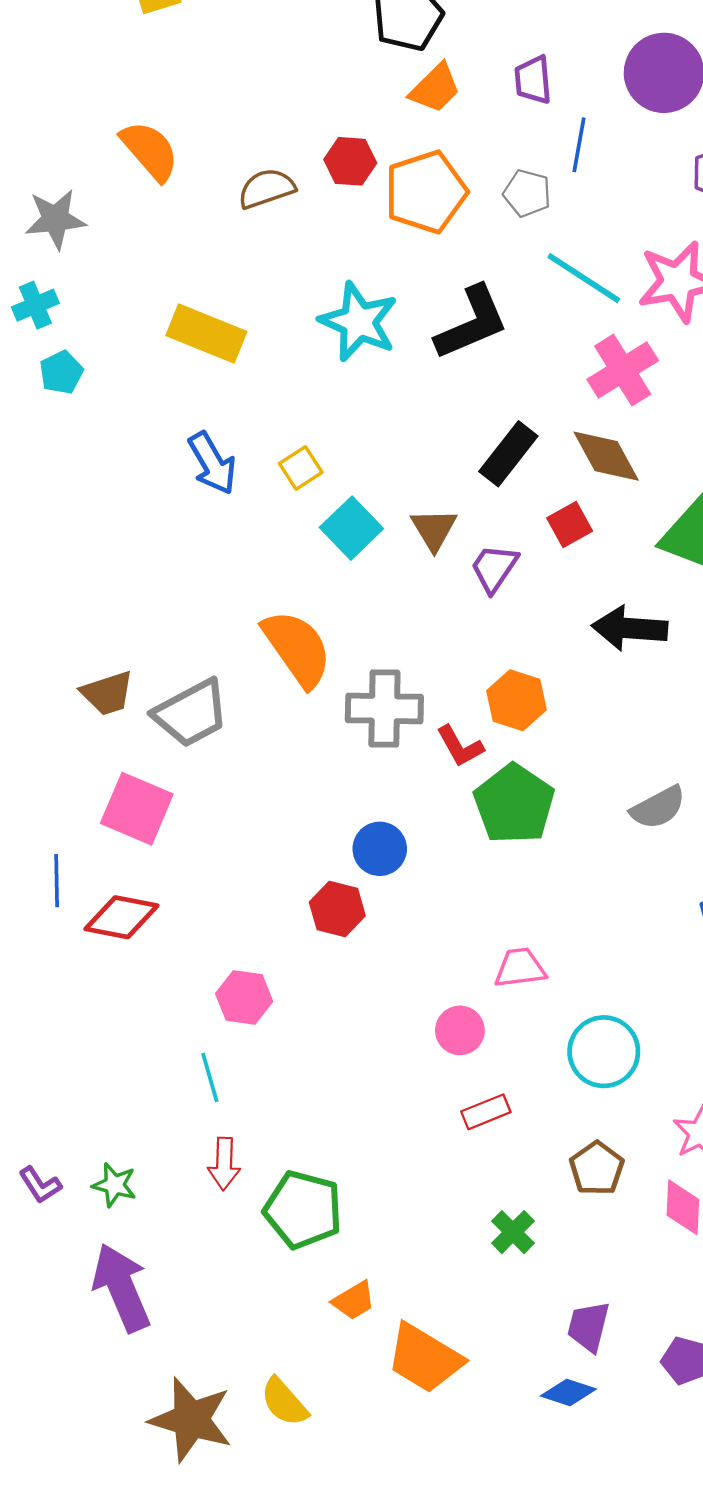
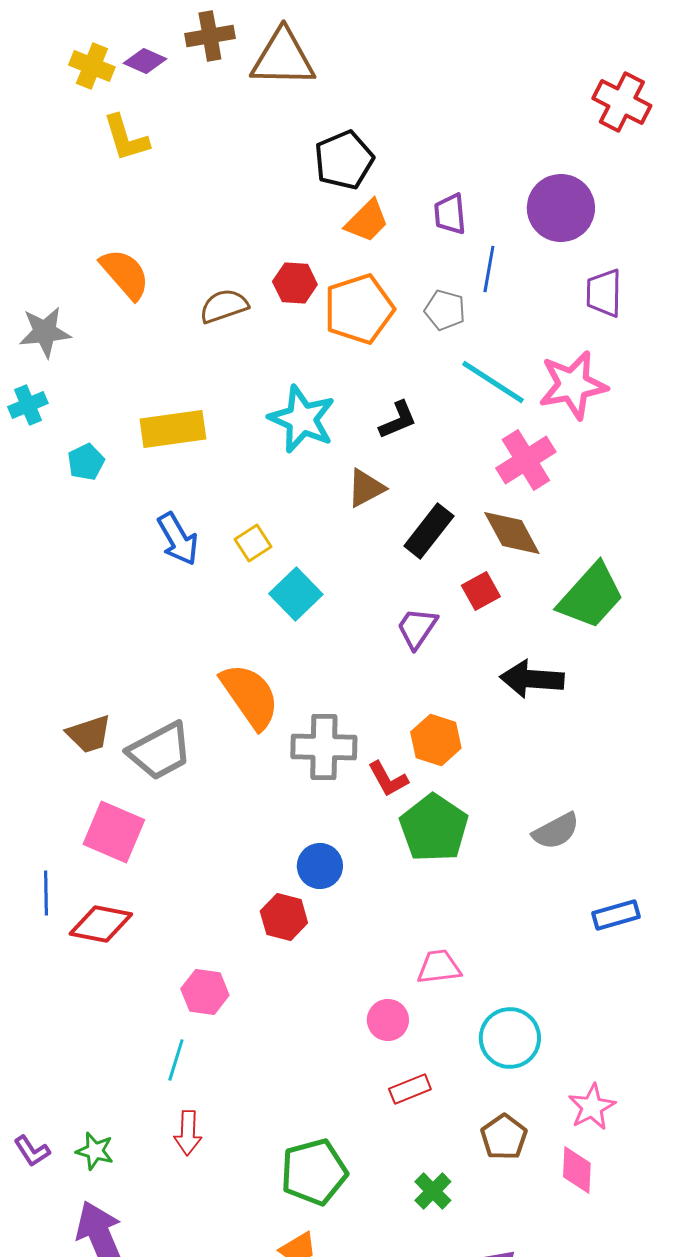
black L-shape: (472, 323) -> (398, 420), size x0.6
yellow rectangle: (206, 333) -> (173, 429), turned -30
cyan pentagon: (61, 372) -> (86, 462), moved
brown triangle: (434, 529) -> (366, 488), moved, turned 33
cyan line: (210, 1078) -> (176, 1060), turned 33
green pentagon: (303, 1210) -> (314, 1172), moved, turned -30

